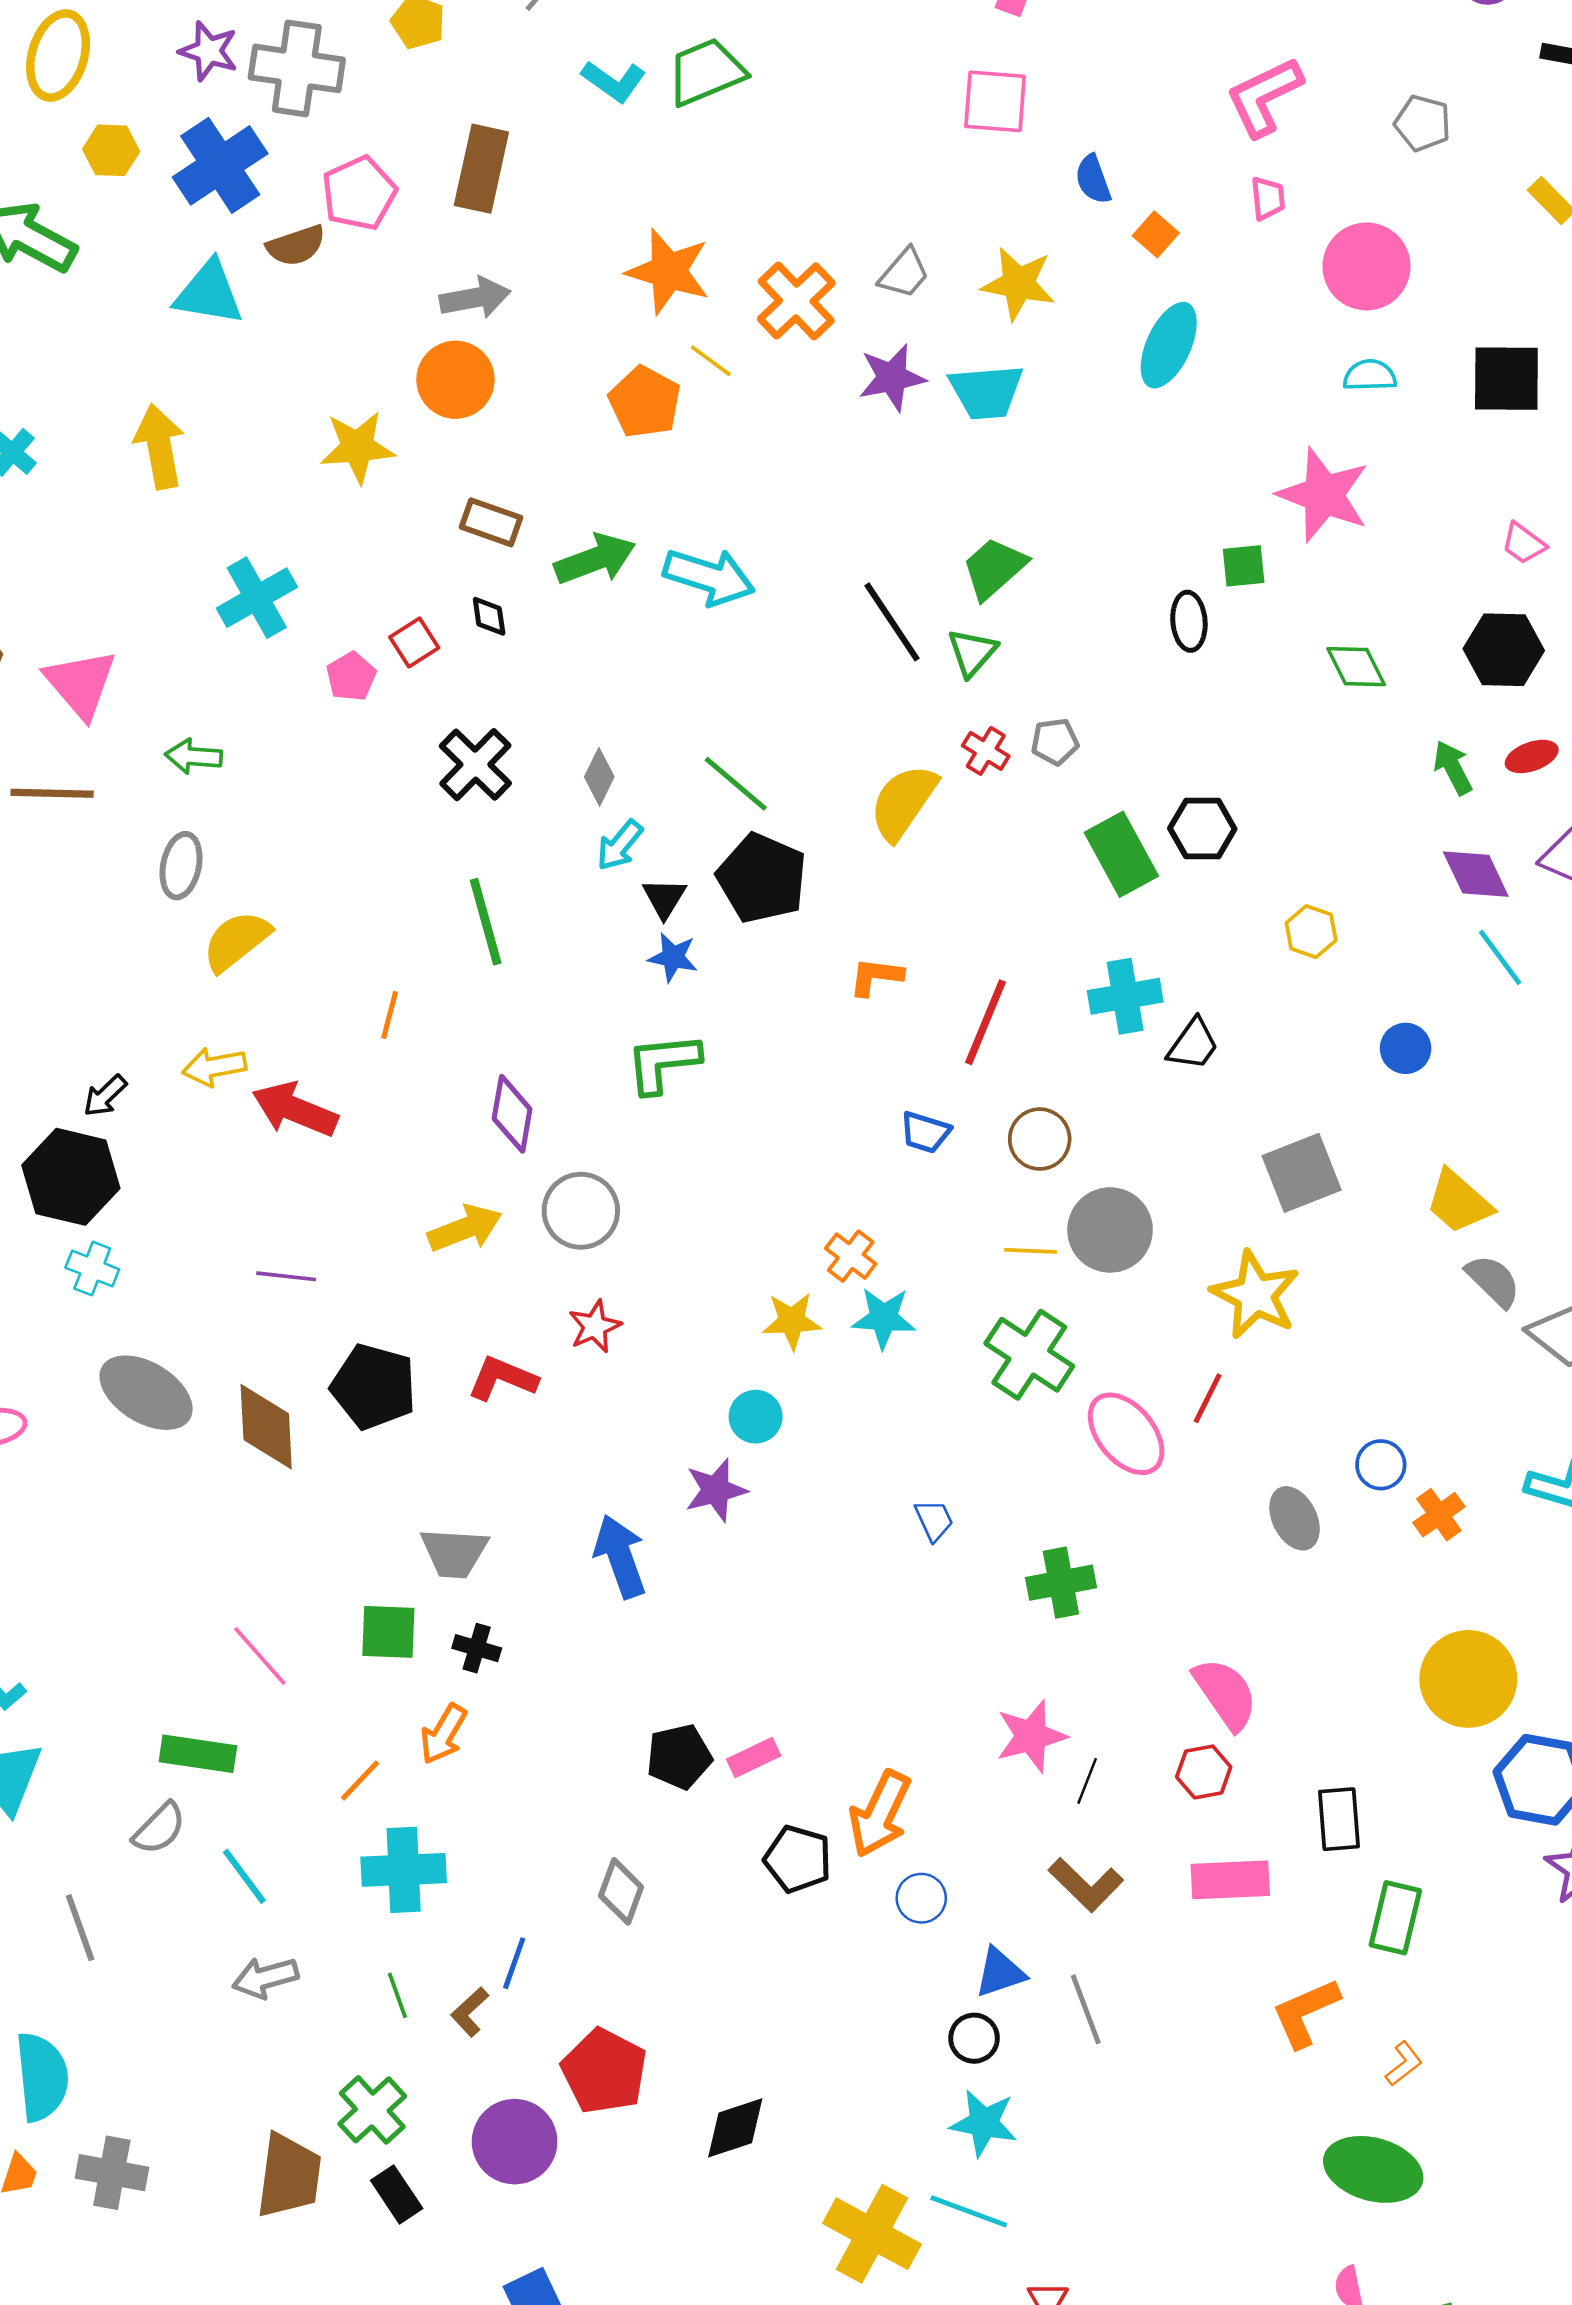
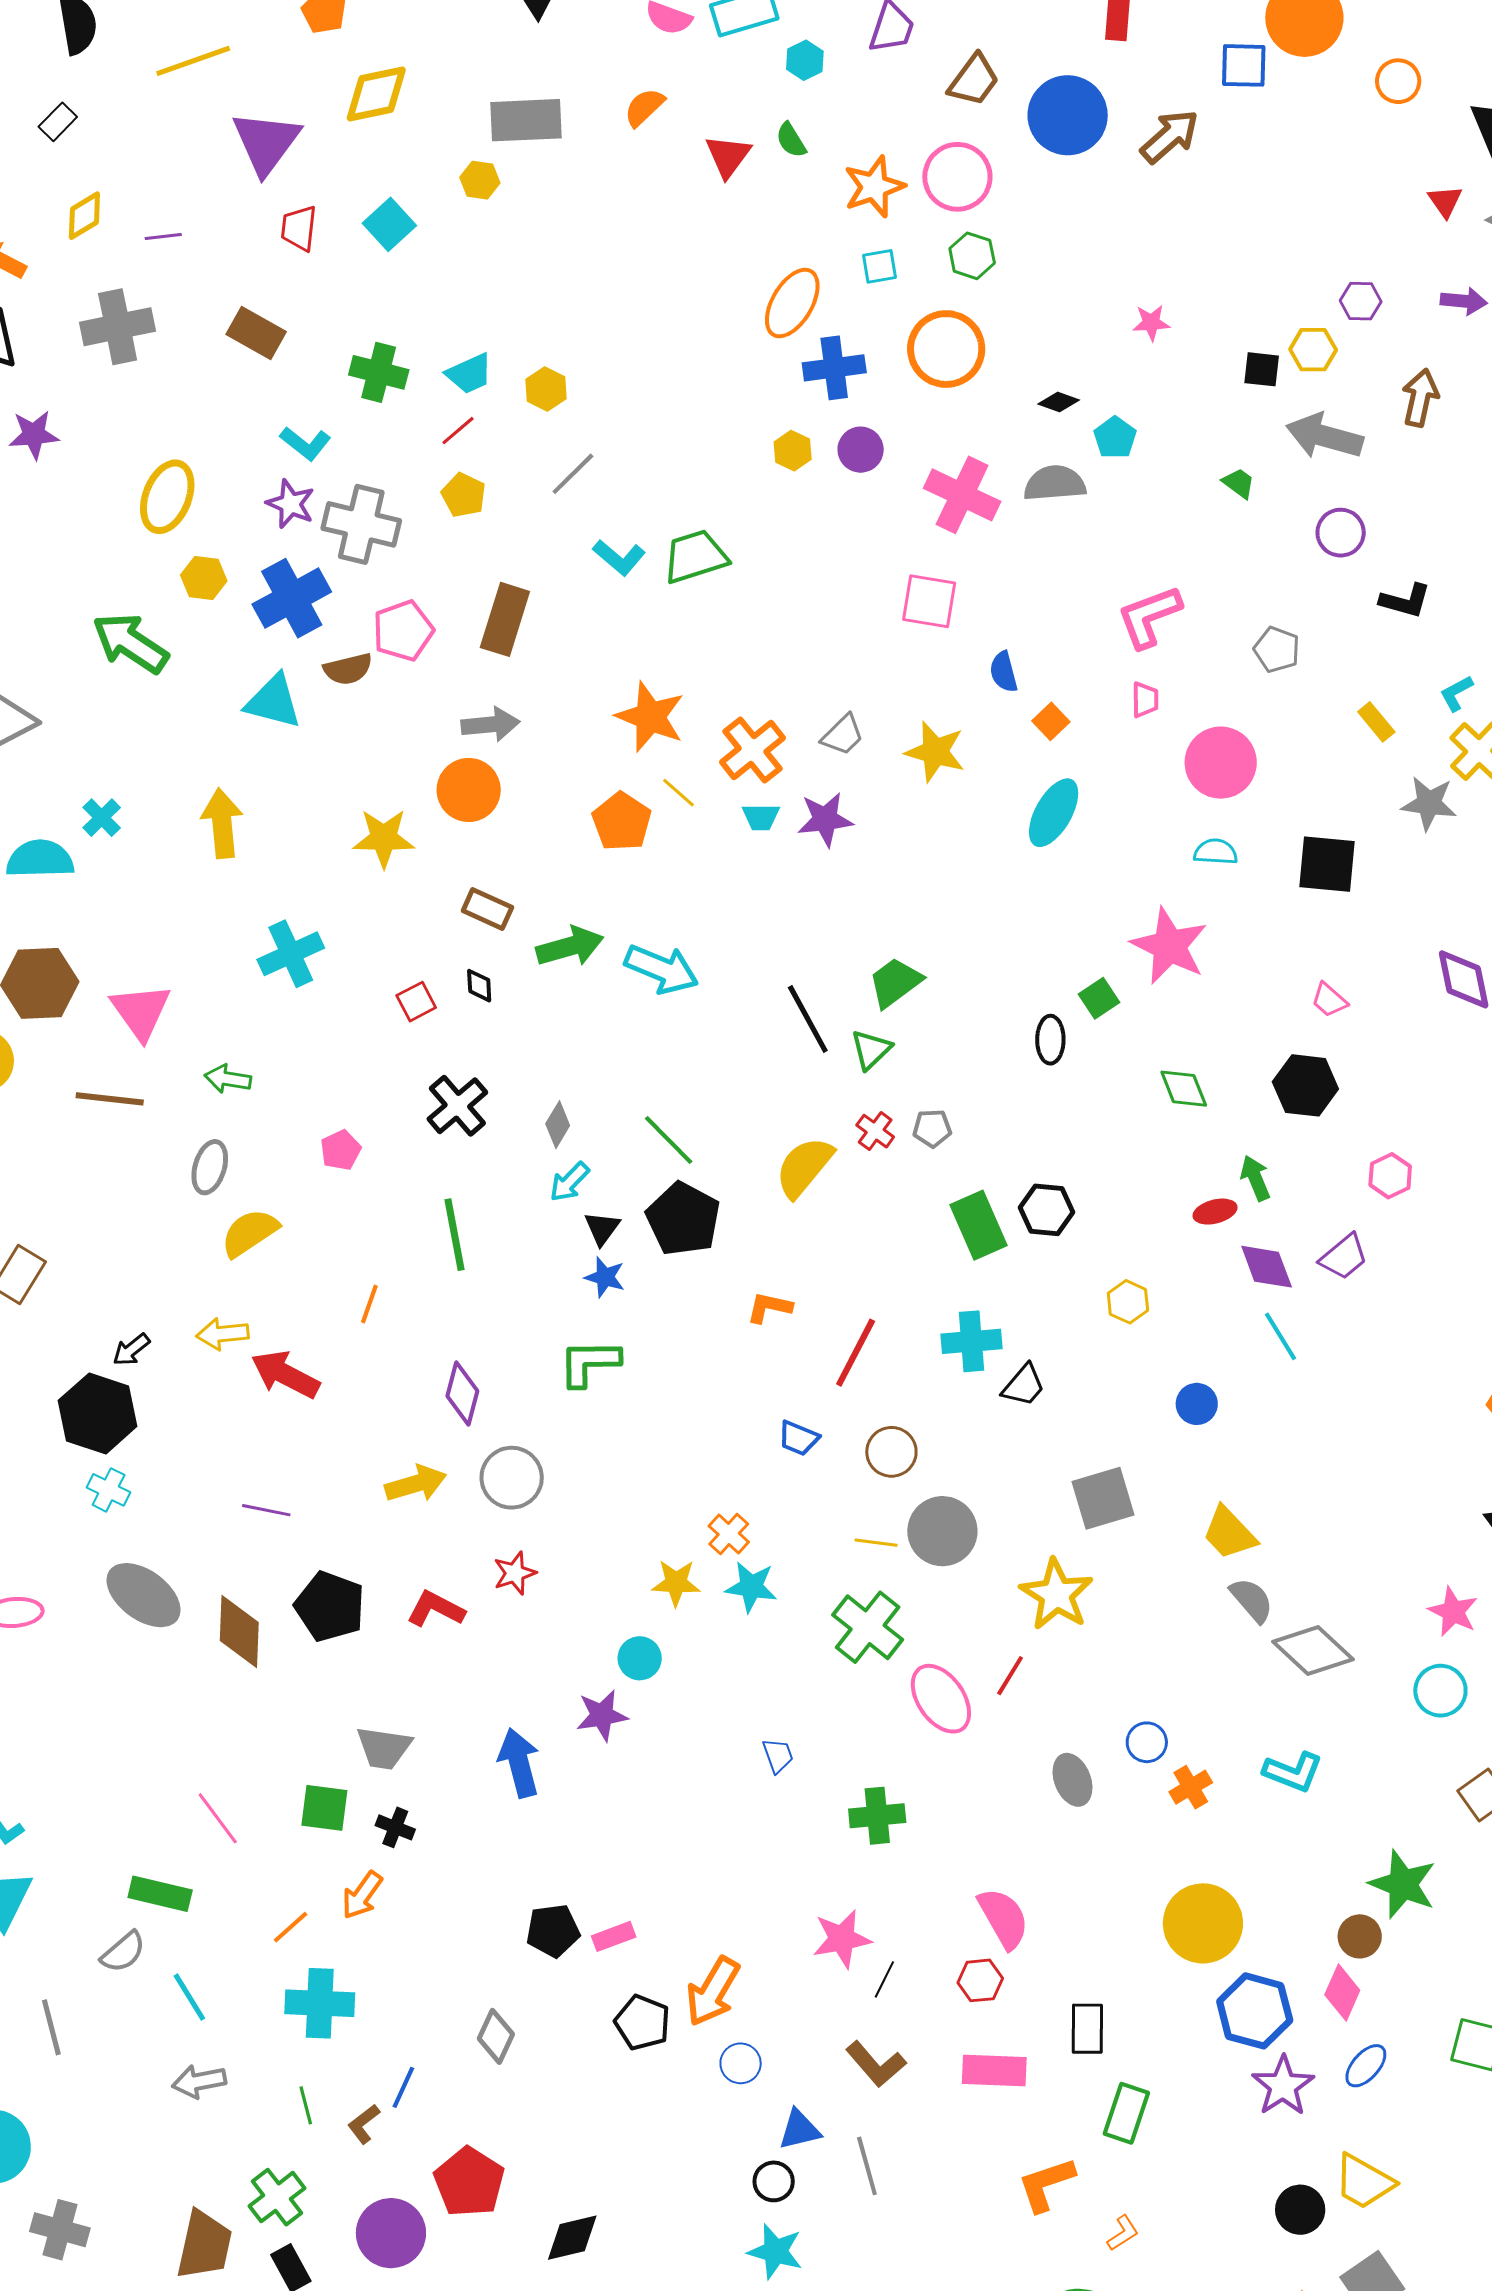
cyan trapezoid: (986, 392) -> (761, 817), moved, size x0.6
green square: (1244, 566) -> (1099, 998), turned -33
pink pentagon: (351, 677) -> (341, 1150), moved
red ellipse: (1532, 756) -> (1215, 1212), moved

